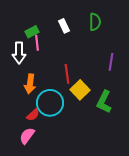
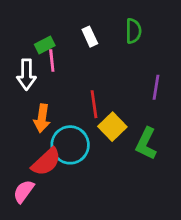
red semicircle: (33, 115) -> (46, 162), size x1.6
pink semicircle: (27, 136) -> (24, 191), moved

